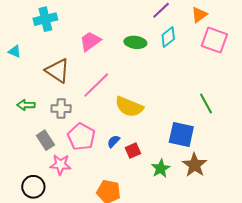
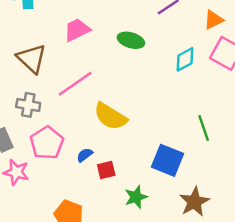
cyan diamond: (168, 37) -> (185, 59), moved
brown star: (195, 165) -> (194, 202), moved

